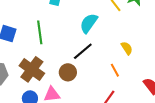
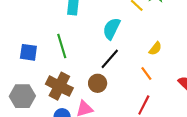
yellow semicircle: (127, 48) -> (155, 49), turned 80

